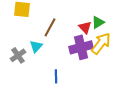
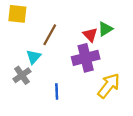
yellow arrow: (101, 43) -> (109, 86), moved
gray cross: (18, 55) -> (22, 75), moved

